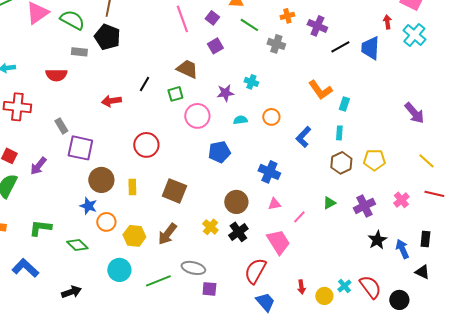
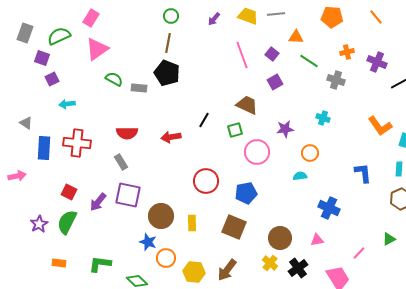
green semicircle: (72, 20) -> (114, 79), moved, size x0.7
red semicircle: (56, 75) -> (127, 133), moved
cyan cross: (251, 82) -> (323, 118), moved
orange circle: (271, 117) -> (310, 153), moved
cyan semicircle: (240, 120) -> (300, 176), moved
blue L-shape: (303, 137) -> (363, 173), turned 130
purple square: (80, 148) -> (128, 195), moved
blue pentagon: (219, 152) -> (246, 193), moved
brown circle: (236, 202) -> (280, 238), moved
pink triangle: (274, 204) -> (317, 240), moved

